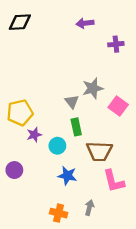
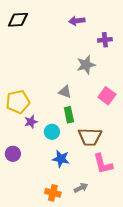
gray star: (93, 88) -> (86, 65), moved
gray triangle: (72, 102) -> (65, 92), turned -32
gray arrow: (89, 208) -> (81, 188), turned 48

